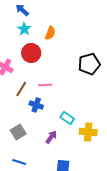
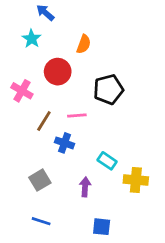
cyan star: (24, 29) -> (32, 39), moved
black pentagon: (89, 64) -> (108, 89), moved
purple arrow: (51, 137) -> (85, 187), turned -32

